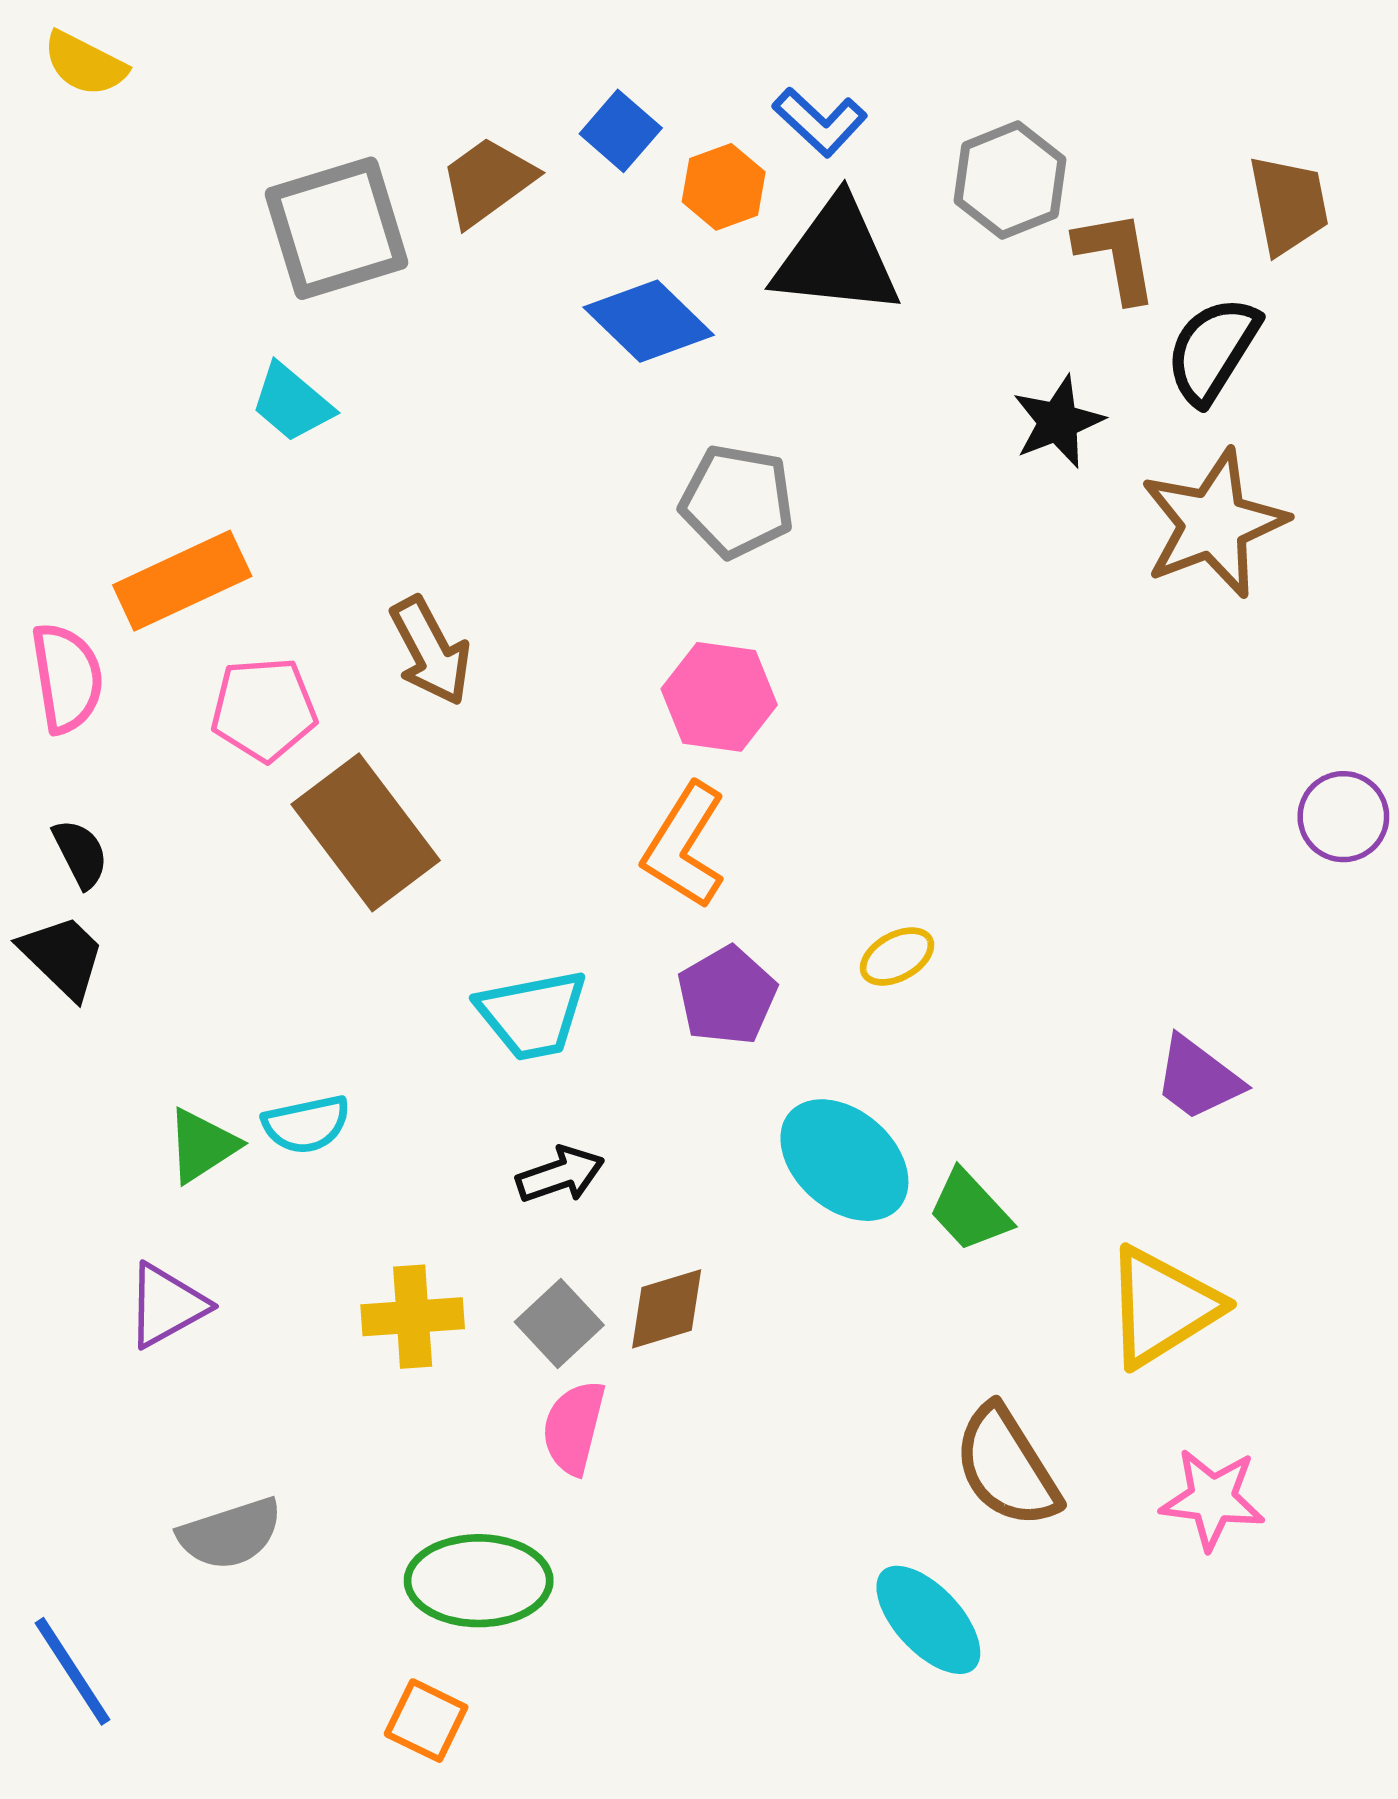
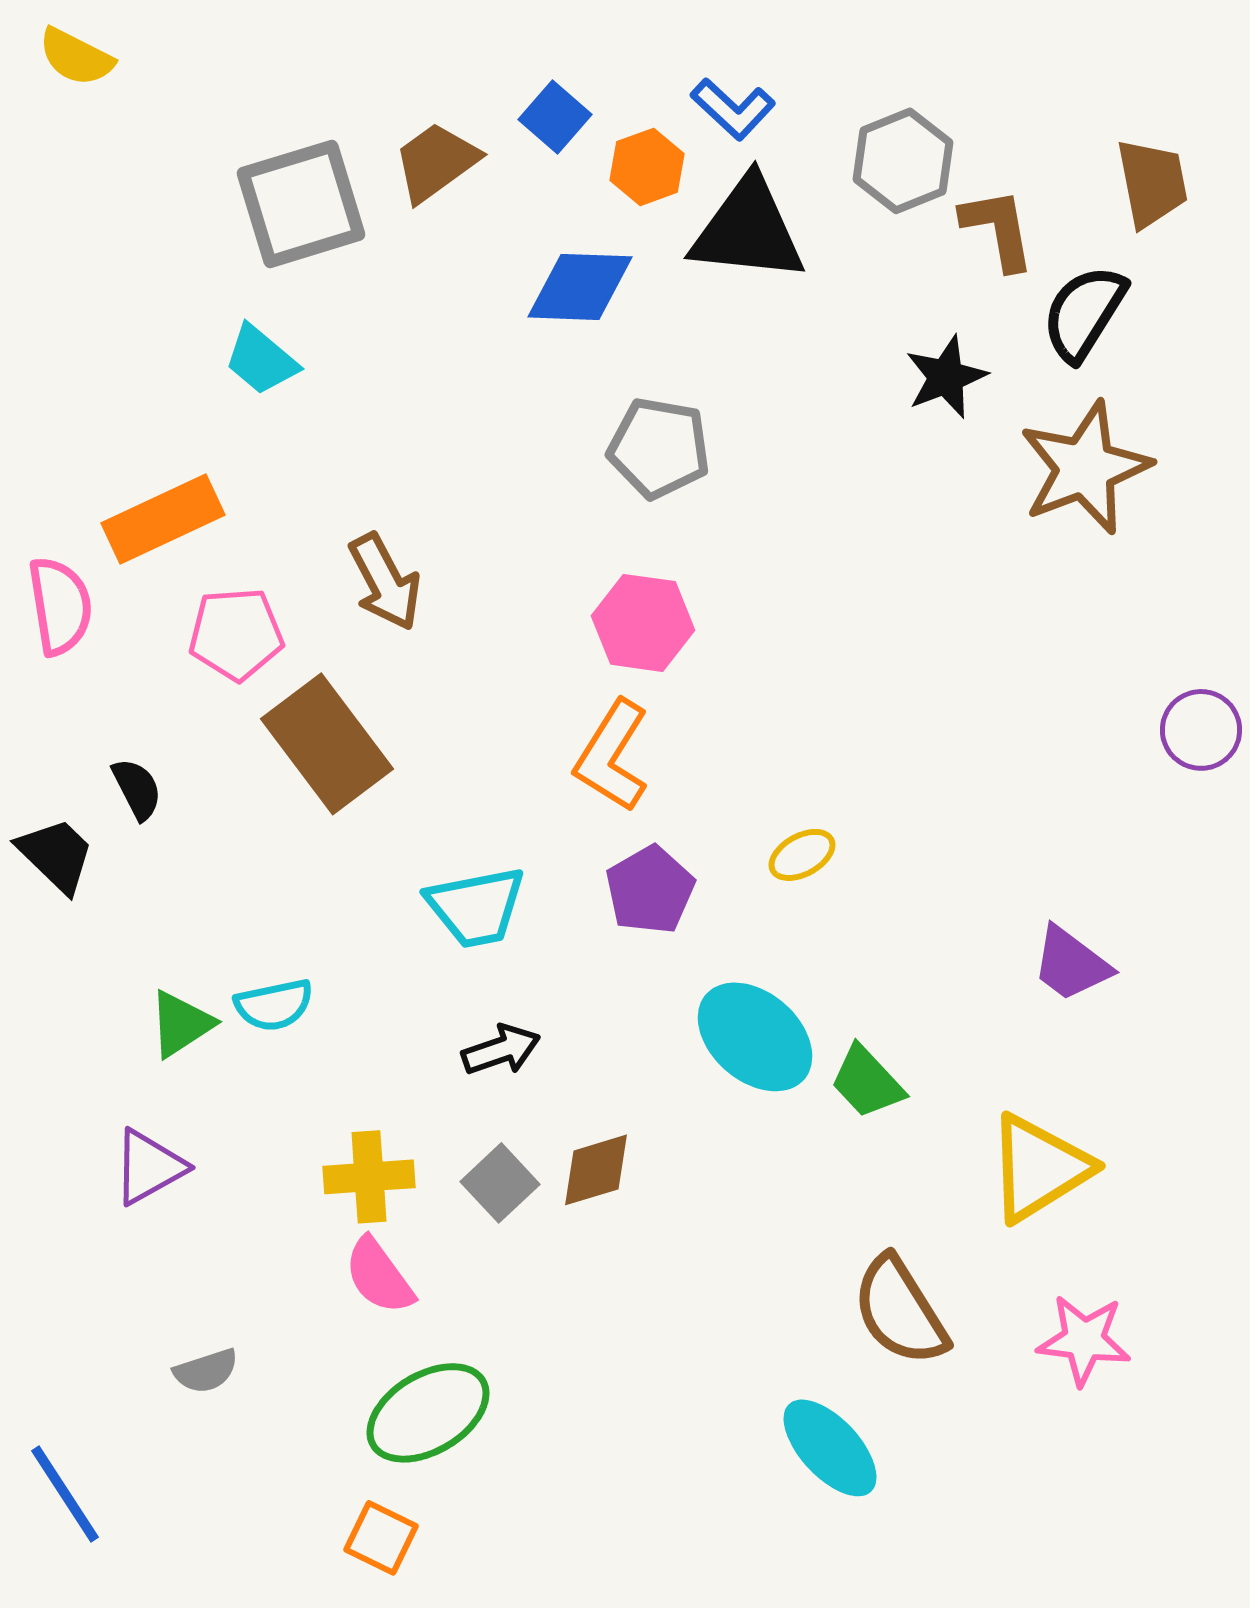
blue diamond: (649, 321) -> (580, 287), turned -42
black semicircle: (80, 854) -> (137, 789), moved
pink semicircle: (574, 1427) -> (379, 1276), moved, turned -50
gray semicircle: (230, 1534) -> (206, 1371), size x0.7
green ellipse: (479, 1581) -> (428, 1413), turned -31

